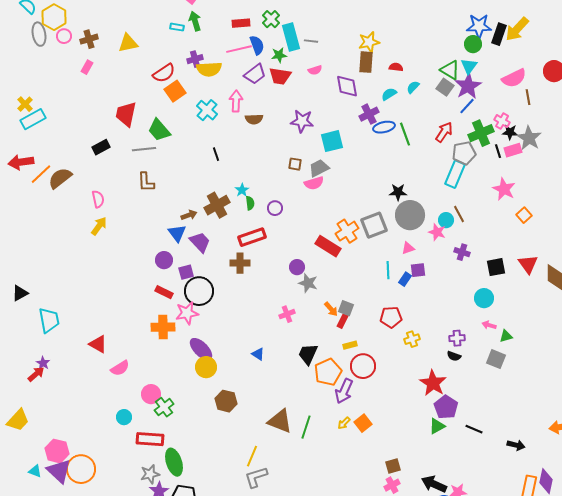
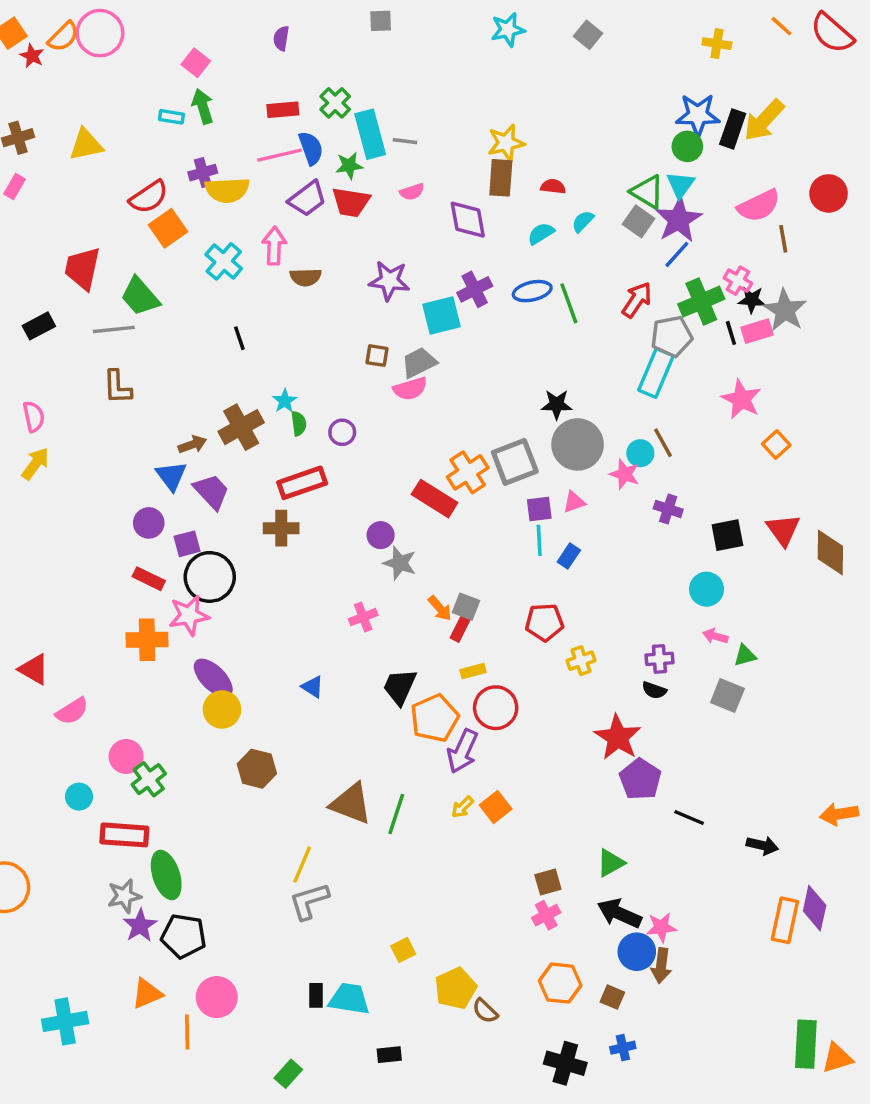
purple cross: (369, 114) -> (475, 289), moved
purple square: (418, 270) -> (539, 509), moved
green triangle: (437, 426) -> (611, 863), moved

